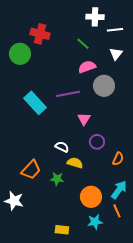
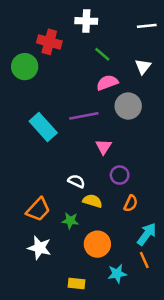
white cross: (95, 17) -> (86, 21), moved
white line: (115, 30) -> (147, 26), moved
orange semicircle: (118, 159) -> (131, 203), moved
orange circle: (91, 197) -> (97, 244), moved
white star: (14, 201) -> (39, 248), moved

